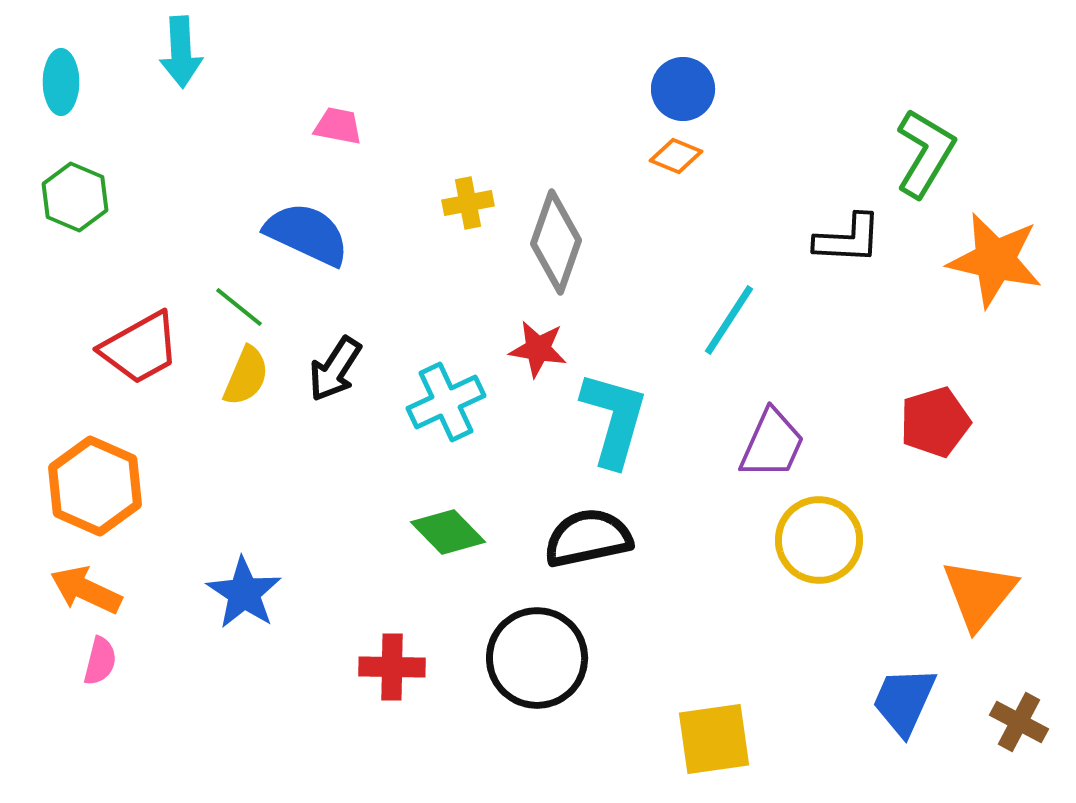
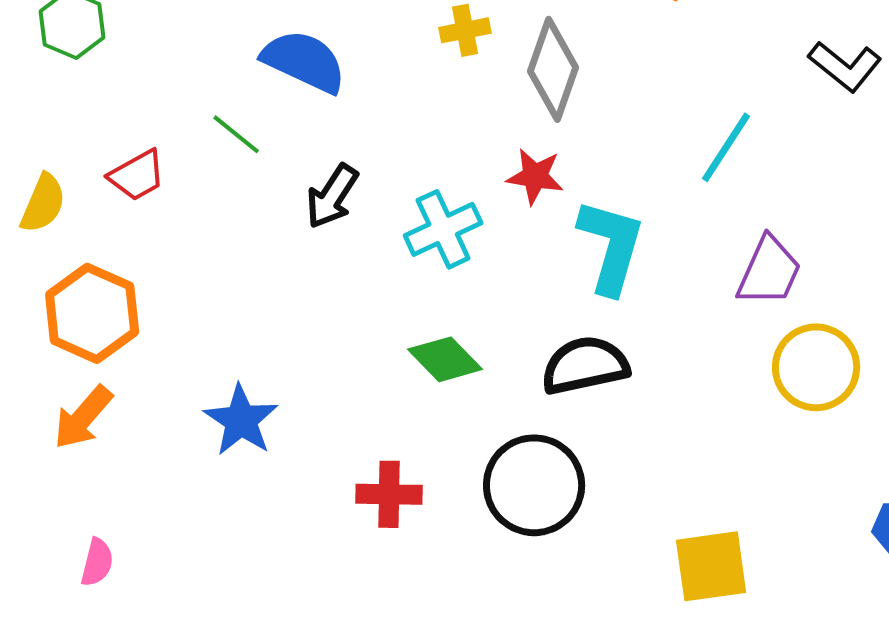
black L-shape: (848, 239) -> (845, 66), turned 36
red trapezoid: (140, 348) -> (137, 175), size x0.7
yellow semicircle: (246, 376) -> (43, 203), moved
orange arrow: (86, 590) -> (83, 417), turned -74
pink semicircle: (100, 661) -> (97, 562), moved

